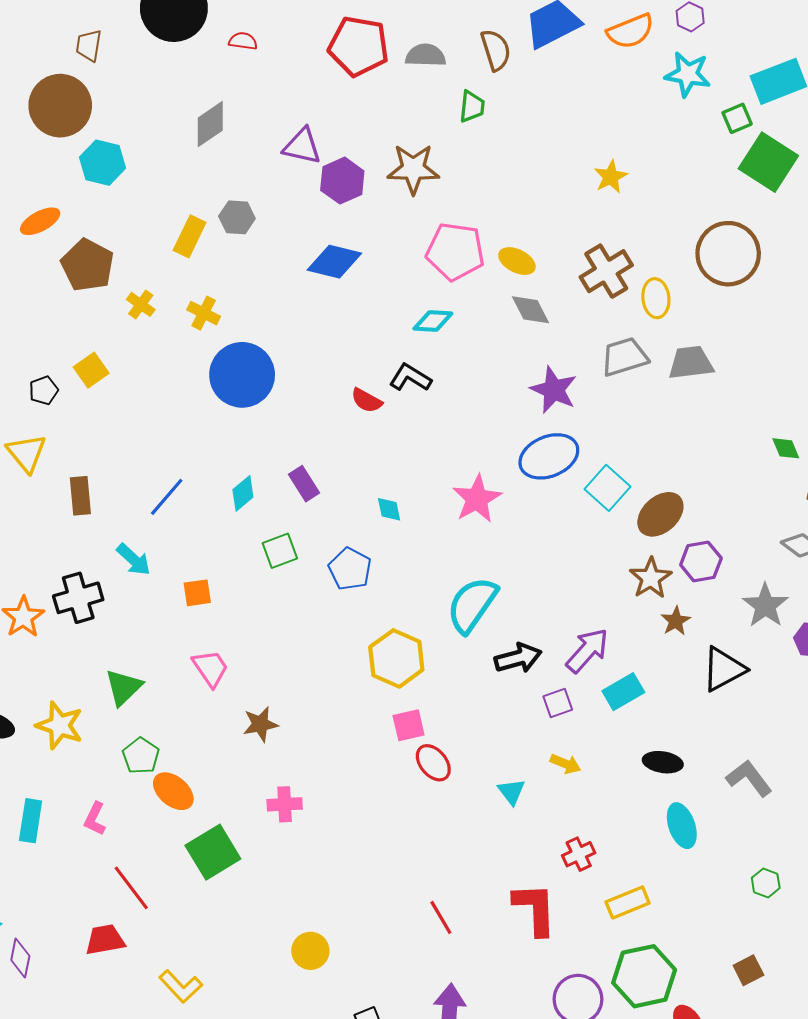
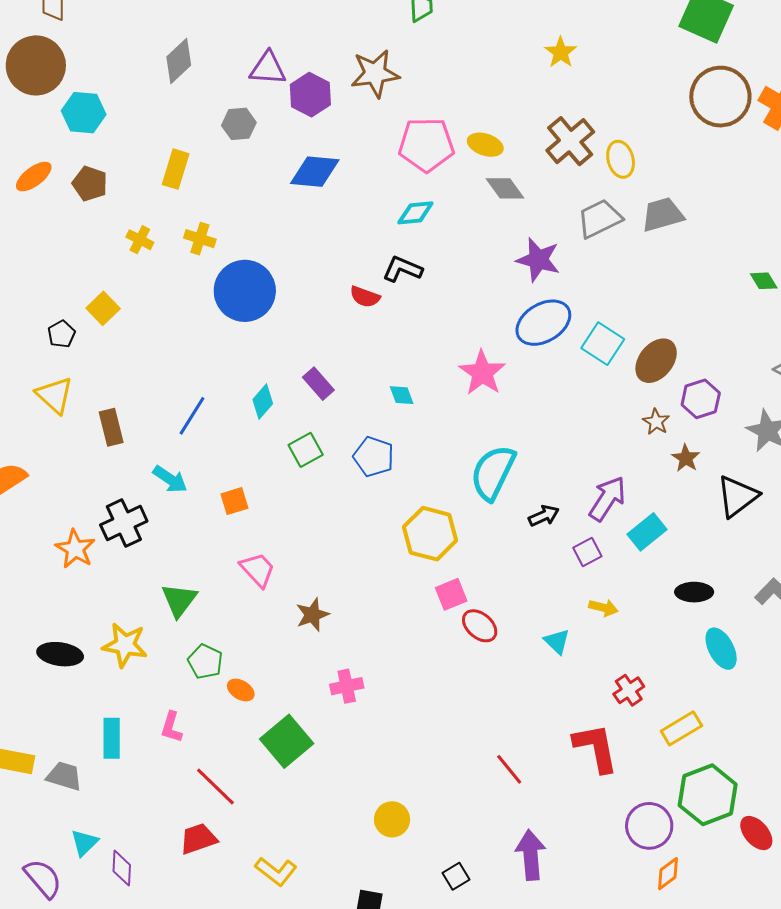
gray hexagon: (237, 217) -> (239, 124), moved
brown circle: (728, 254) -> (720, 97), moved
brown pentagon: (87, 265) -> (90, 184), moved, size x0.7
brown star: (651, 578) -> (656, 422), size x0.7
black arrow: (518, 658) -> (544, 516), size x0.7
orange ellipse: (173, 791) -> (241, 690), size x0.7

